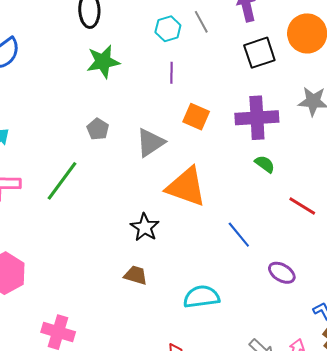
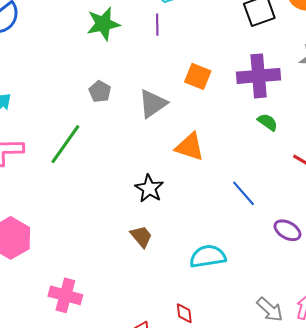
purple line: (171, 73) -> (157, 25), moved
orange triangle: (186, 187) -> (190, 147), size x0.7
brown trapezoid: (136, 275) -> (141, 236), turned 35

